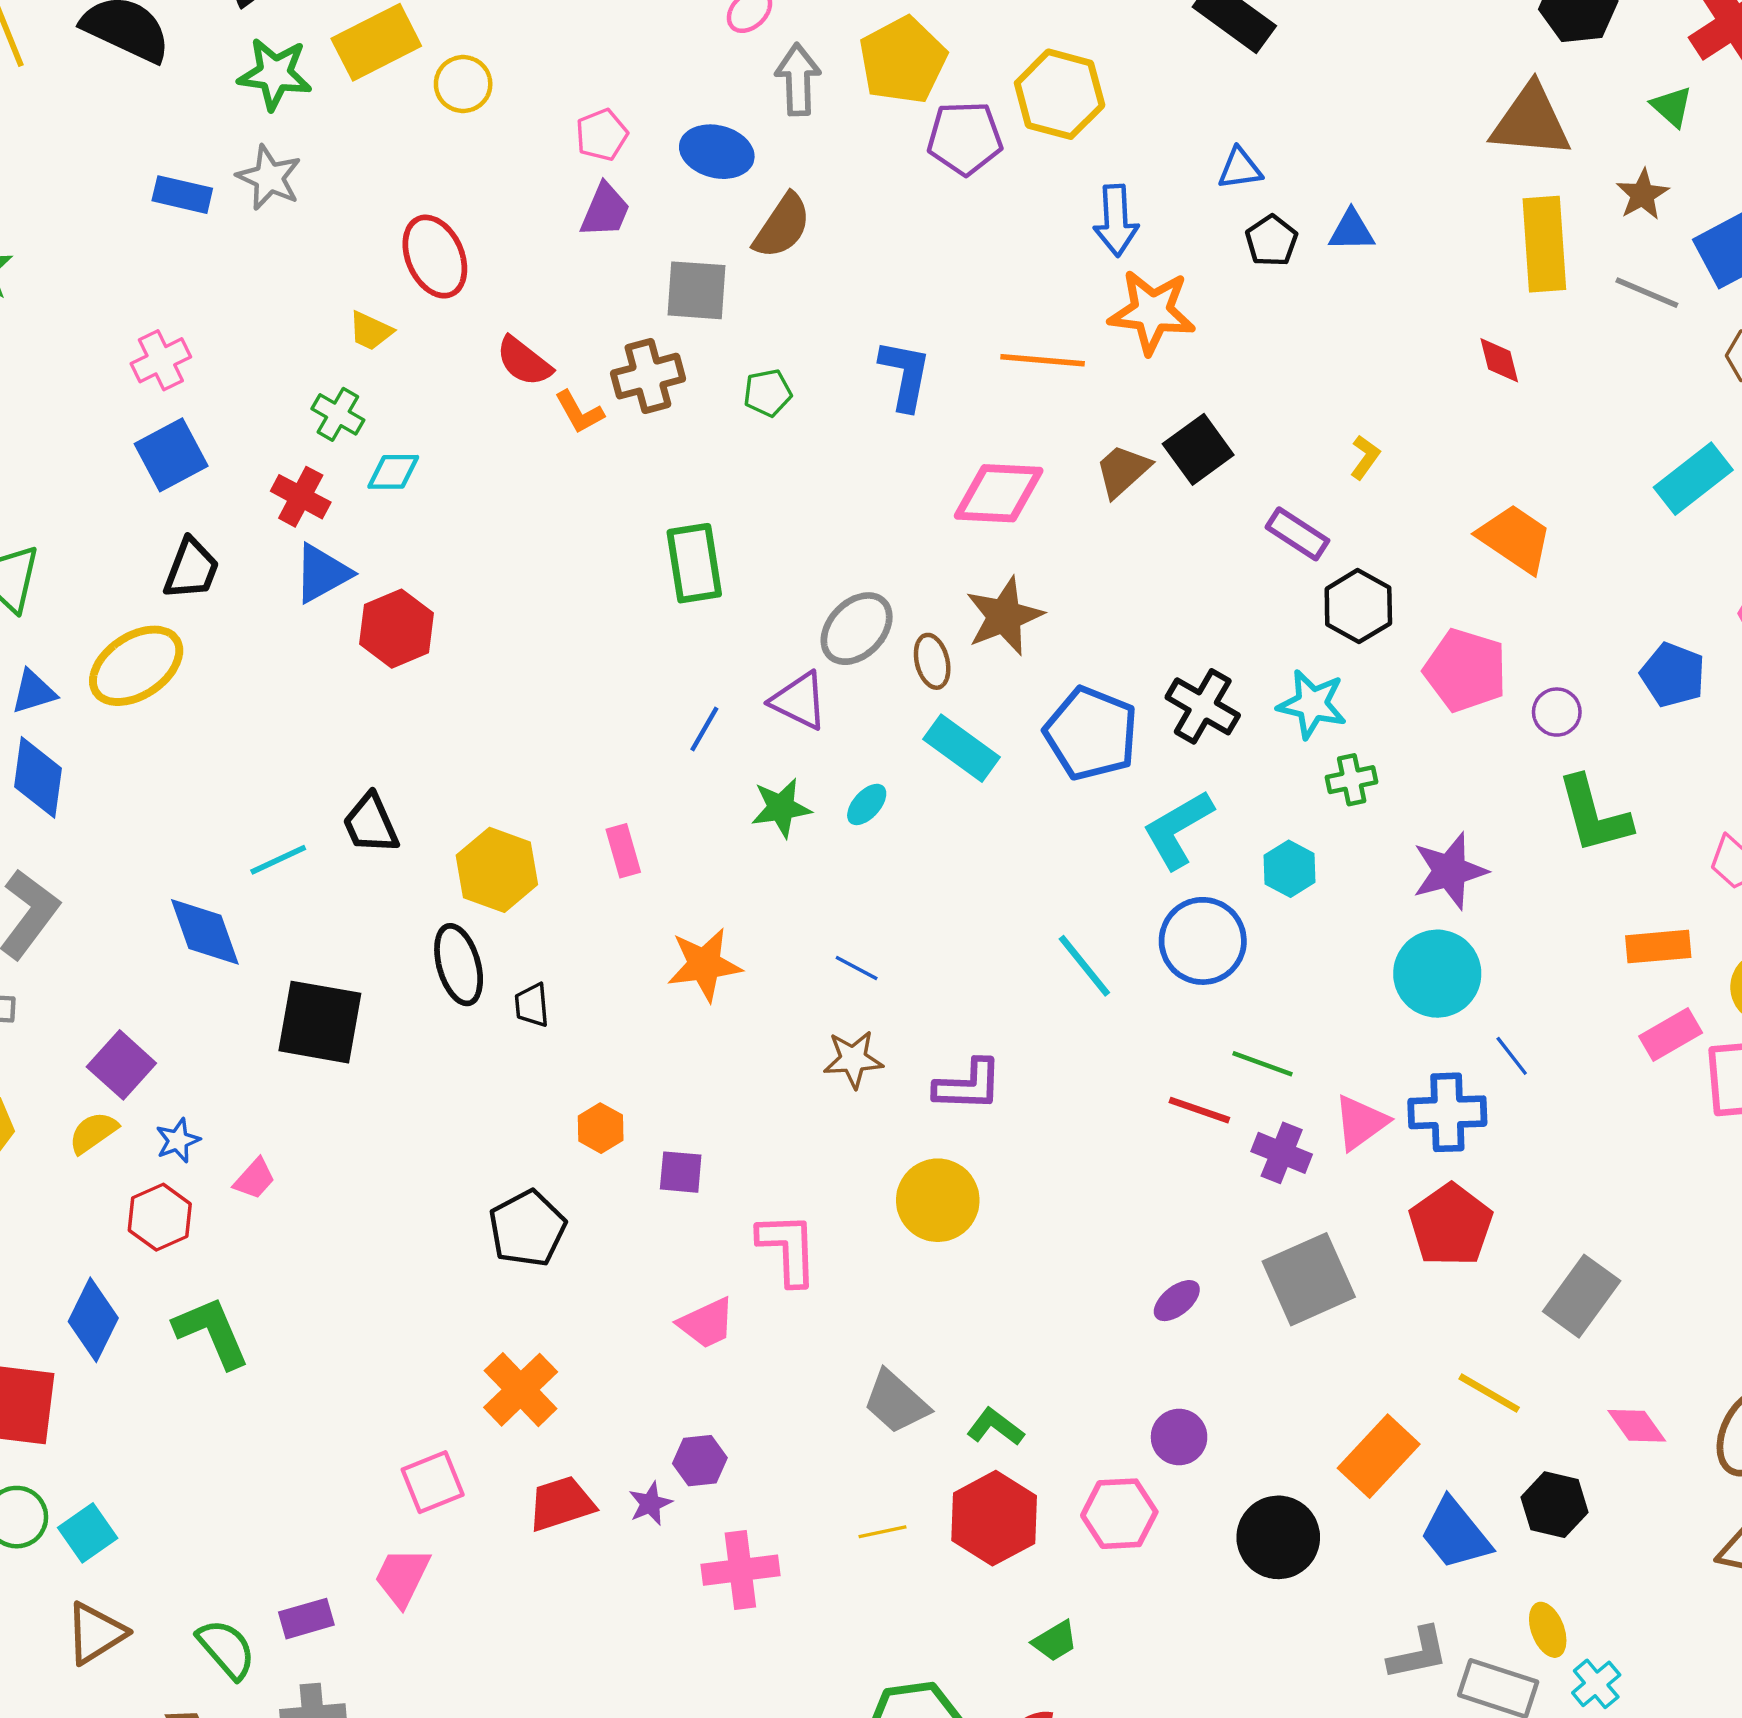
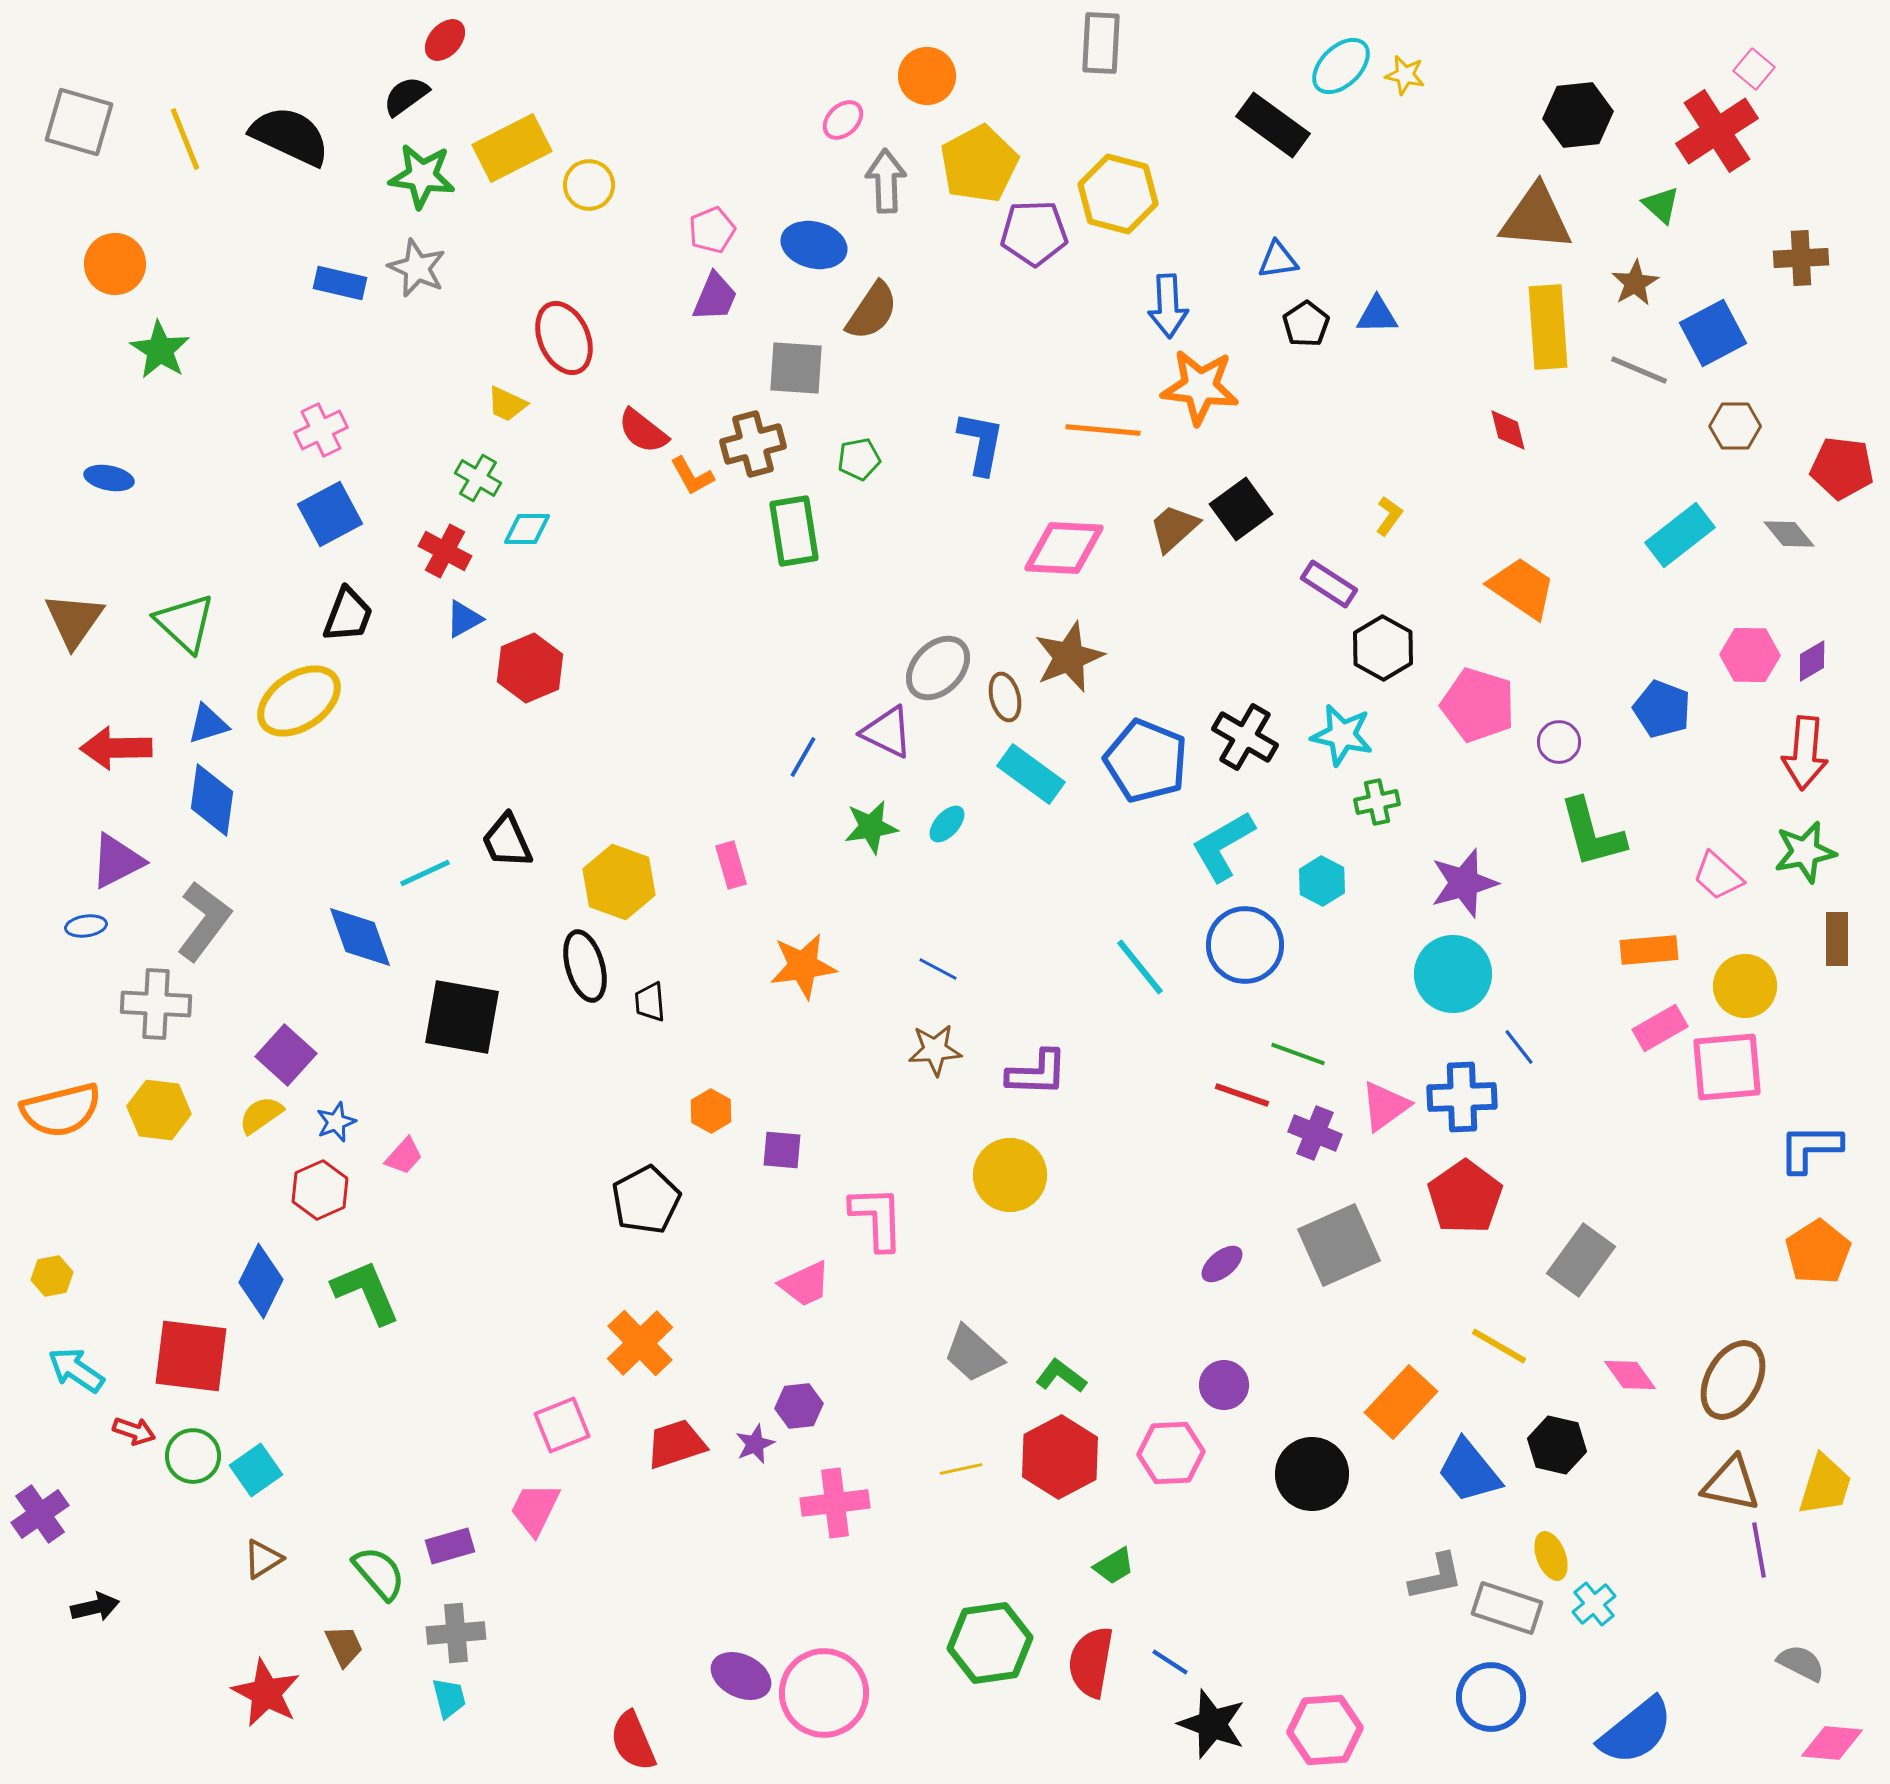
green rectangle: (694, 563) -> (794, 531), moved
blue triangle: (322, 573) -> (464, 619), size x0.7
brown triangle: (96, 1633) -> (263, 1559), size x0.7

